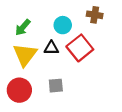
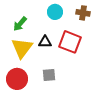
cyan circle: (63, 25) -> (55, 12), moved
red square: (80, 48) -> (70, 42), turned -30

